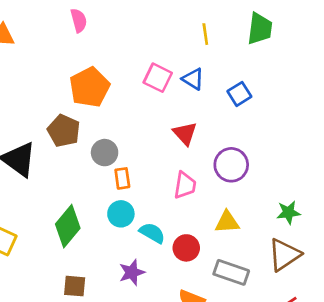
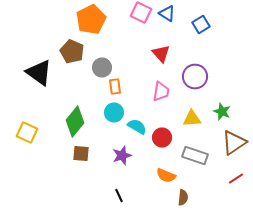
green star: (288, 212) -> (222, 112), moved, turned 30
brown square: (75, 286) -> (81, 154), moved

